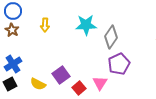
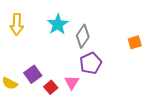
yellow arrow: (45, 25) -> (17, 24), size x1.5
cyan star: (86, 25) -> (58, 24), turned -30

